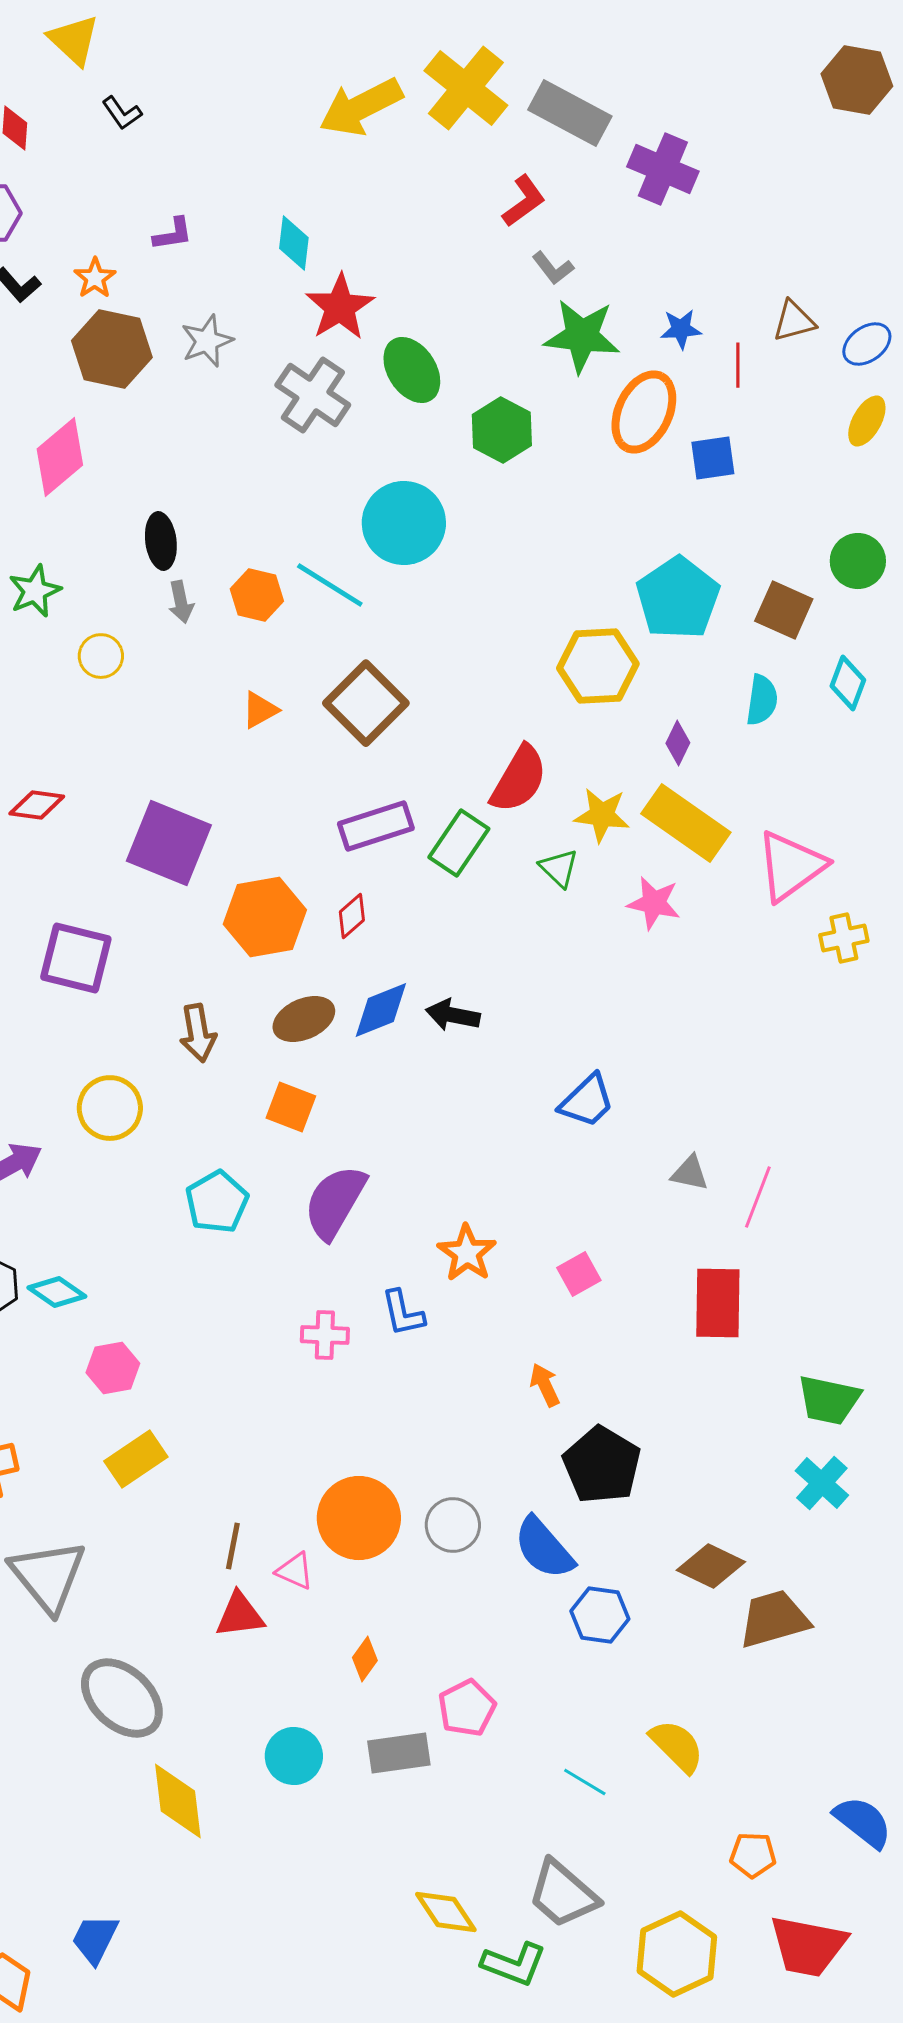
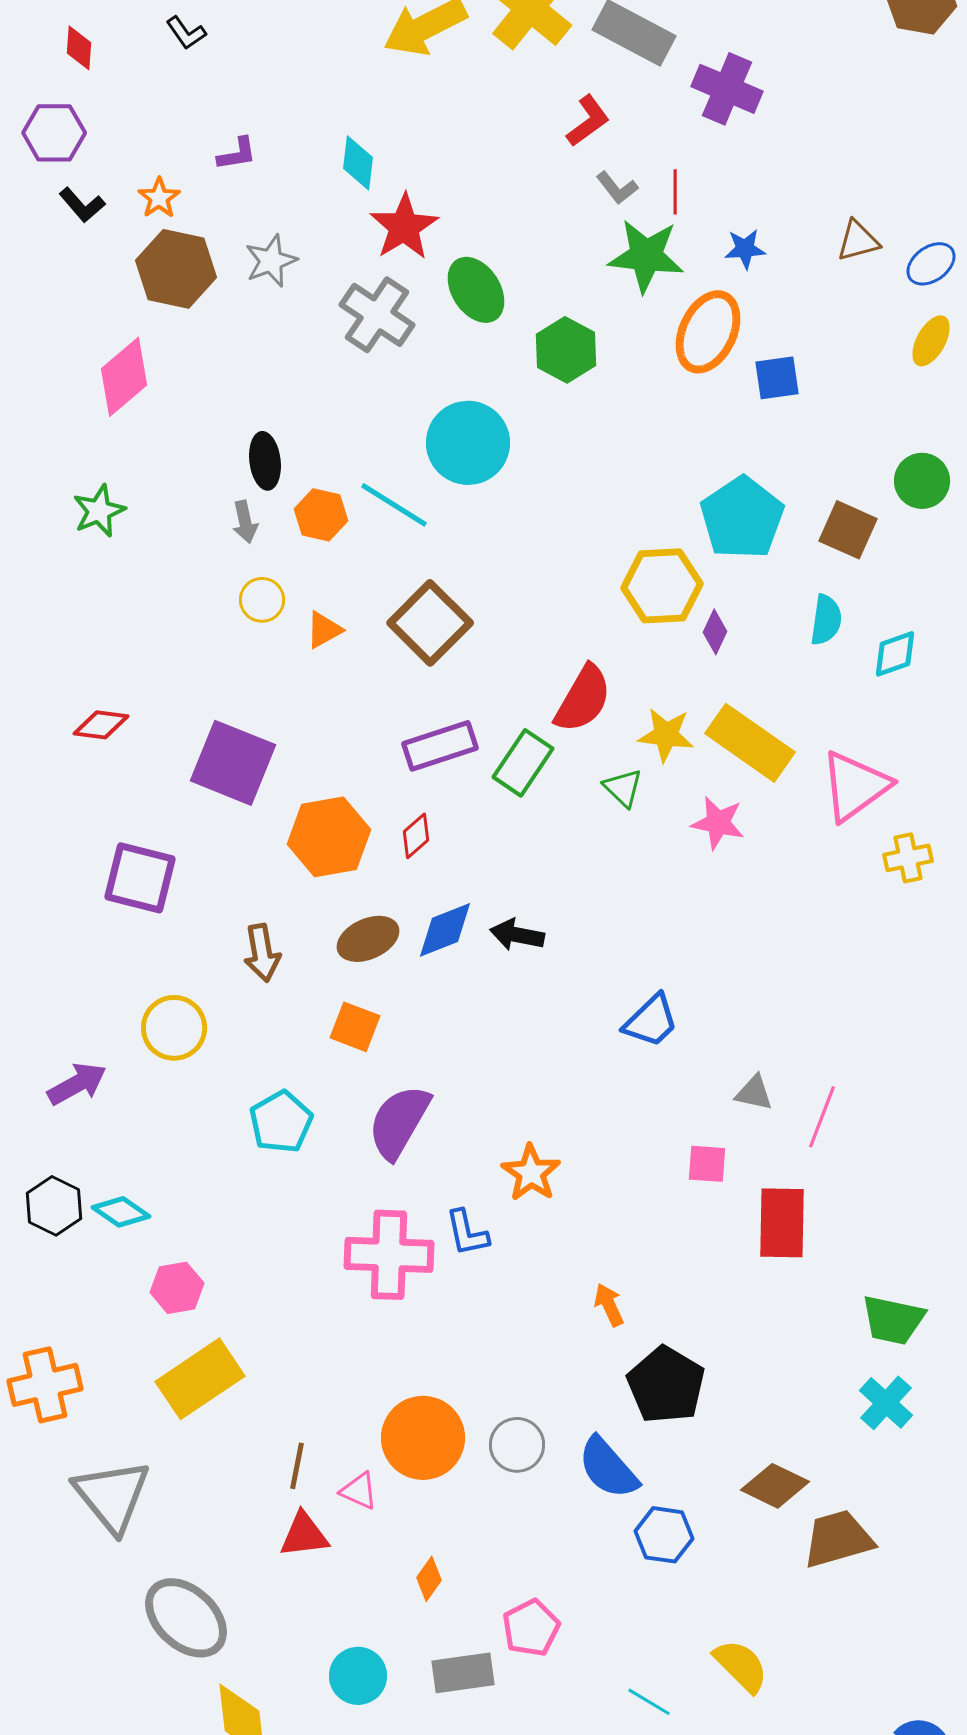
red line: (738, 365) -> (675, 192), moved
black ellipse: (161, 541) -> (265, 461), moved
yellow circle: (101, 656) -> (262, 600), moved
cyan diamond: (848, 683) -> (895, 654), moved, turned 50
purple diamond: (678, 743) -> (715, 632), moved
pink square: (579, 1274) -> (707, 1164), moved, turned 33
pink cross: (325, 1335) -> (389, 1255), size x1.8
yellow rectangle: (136, 1459) -> (200, 1379), size x1.4

